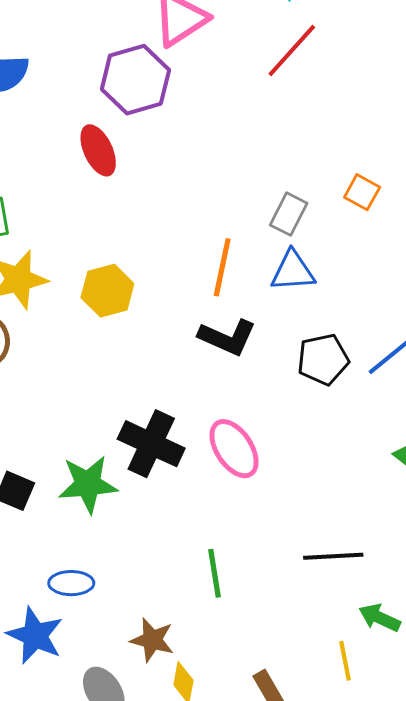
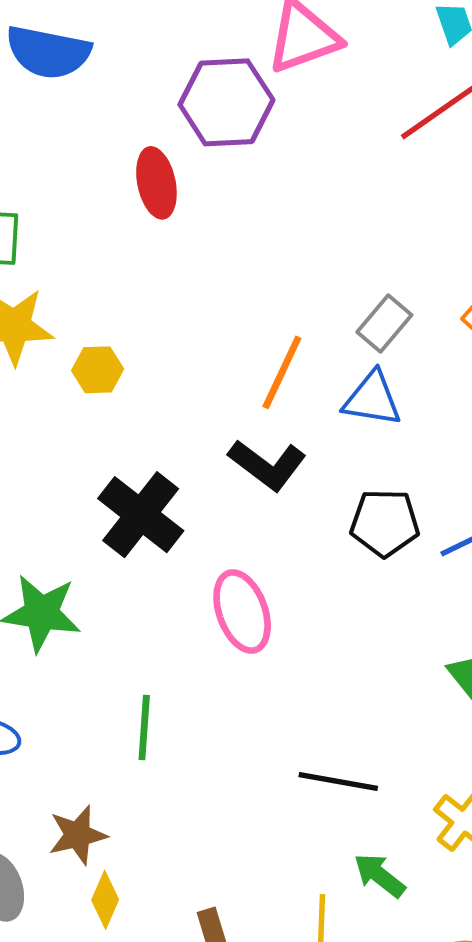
yellow hexagon: (107, 291) -> (98, 370), moved, size x0.7
black cross: (151, 444) -> (141, 515), moved
green line: (215, 573) -> (144, 727), moved
brown star: (152, 640) -> (78, 835), turned 30

